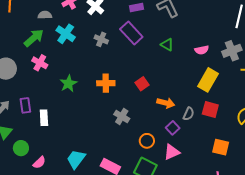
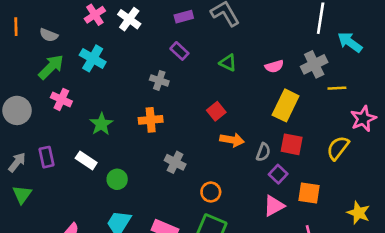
gray semicircle: (45, 15) -> (49, 35), moved, turned -152
purple rectangle: (131, 33) -> (179, 51), size x0.6
gray cross: (101, 39) -> (159, 80), moved
red square: (142, 84) -> (216, 111), moved
white rectangle: (44, 118) -> (86, 160), moved, turned -49
purple square: (173, 128) -> (278, 174), moved
green circle: (21, 148) -> (117, 179), moved
pink triangle: (172, 152) -> (274, 206), moved

